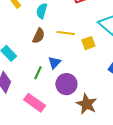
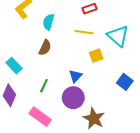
yellow line: (66, 33) -> (84, 32), moved
blue triangle: (54, 63) -> (75, 76), moved

